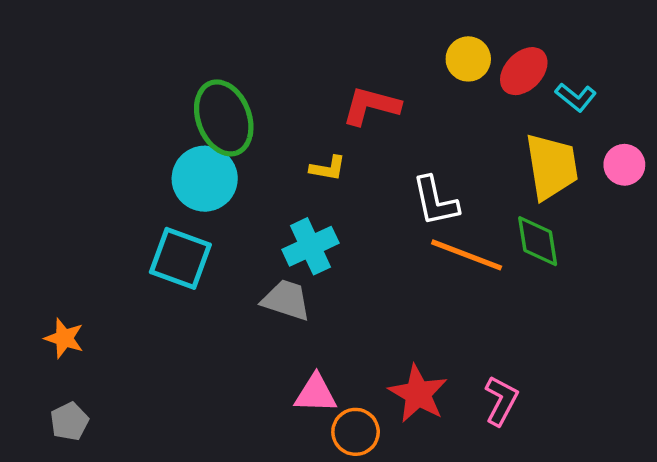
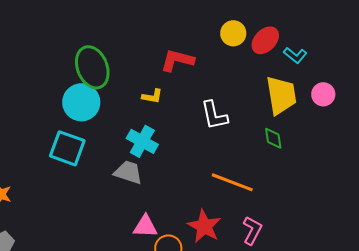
green diamond: (538, 241) -> (273, 138), size x0.7
cyan cross: (310, 246) -> (142, 141), turned -36
orange line: (467, 255) -> (232, 182), moved

